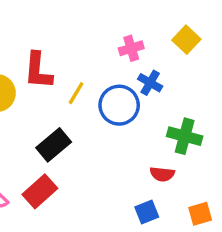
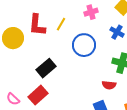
blue cross: (150, 83) -> (117, 32), moved
yellow line: (76, 93) -> (61, 24), moved

